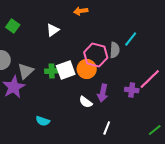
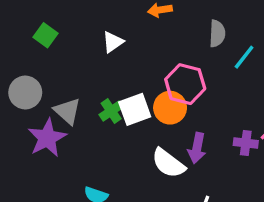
gray semicircle: (115, 50) -> (217, 34), moved
gray triangle: (26, 71) -> (67, 111), turned -36
green cross: (52, 71) -> (111, 111), turned -32
white semicircle: (86, 102) -> (168, 163), size x1.5

